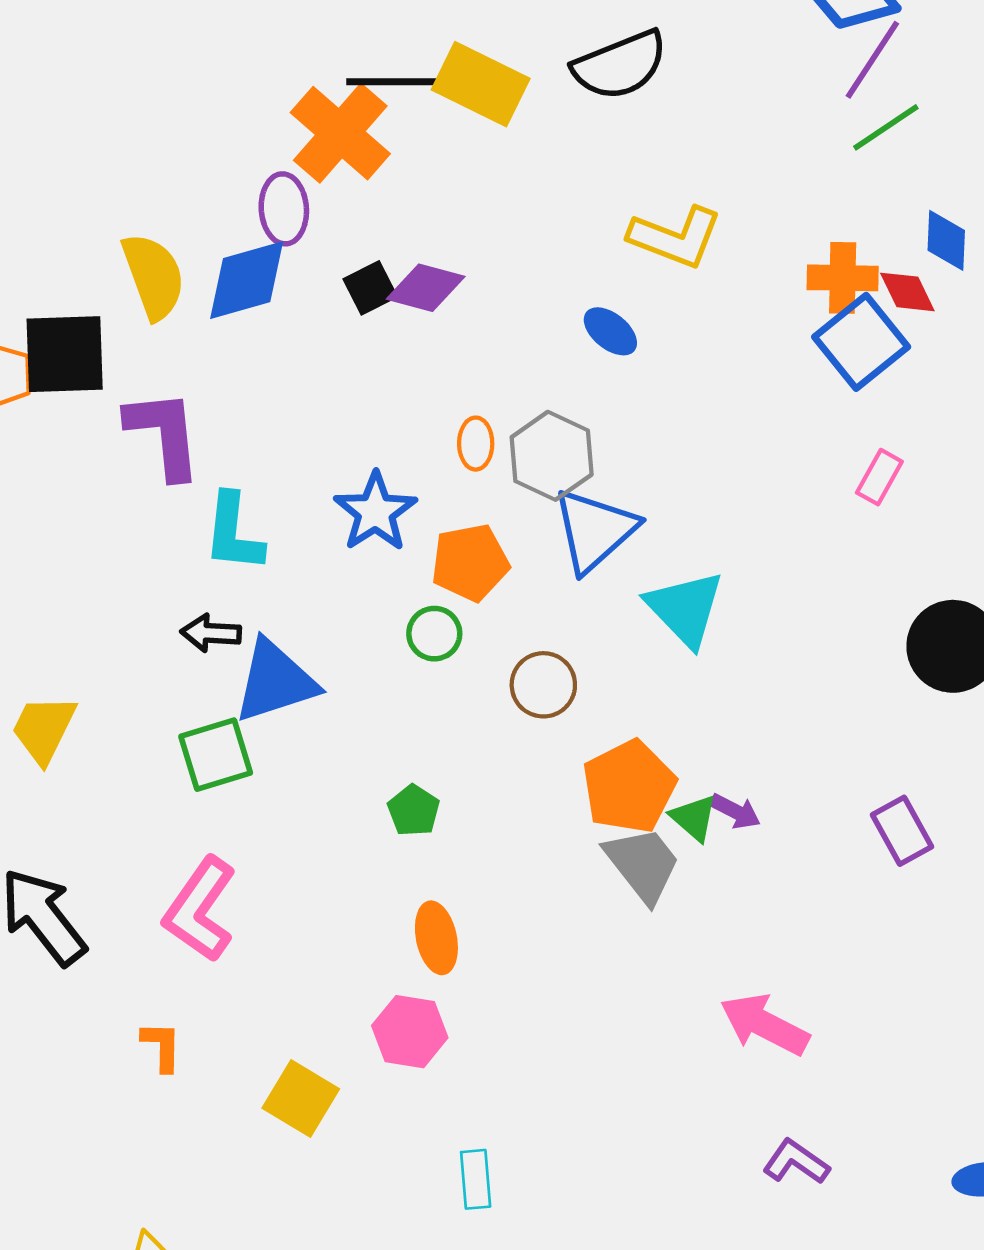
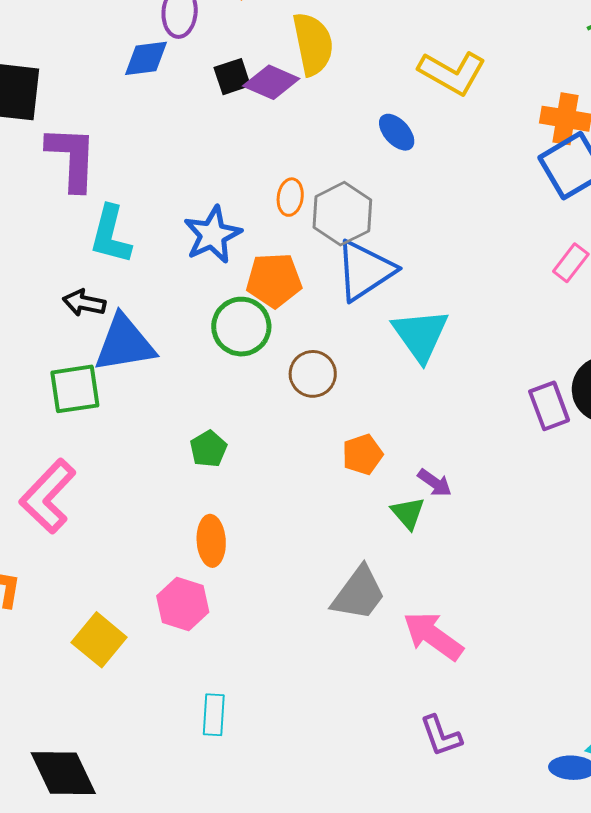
yellow semicircle: (153, 276) -> (313, 44), moved
blue diamond: (247, 280) -> (146, 58), size x0.7
green circle: (434, 634) -> (241, 327), size x1.5
orange pentagon: (629, 787) -> (362, 454), size x0.6
green triangle: (694, 818) -> (408, 513), moved
purple rectangle: (902, 831) -> (549, 406), moved
gray trapezoid: (643, 864) -> (359, 594), moved, turned 66
purple L-shape: (796, 1162) -> (441, 736), turned -153

